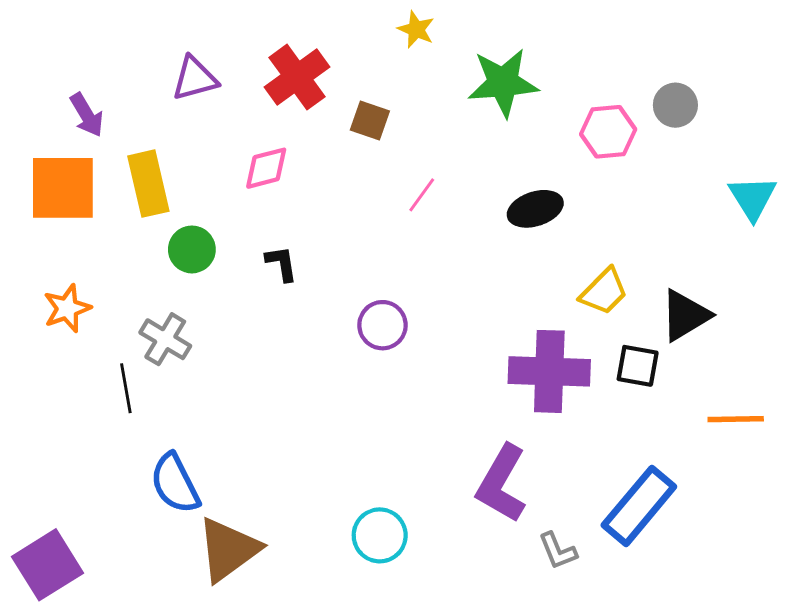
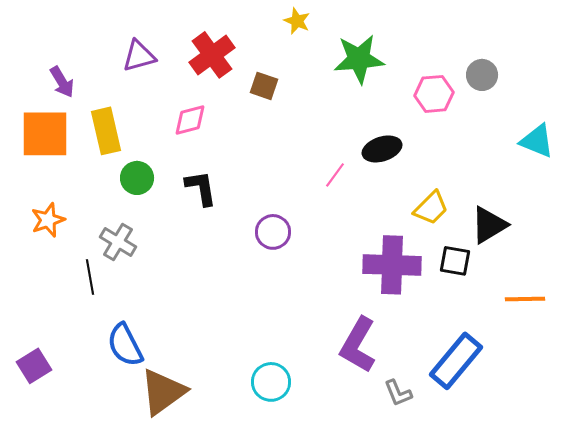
pink line: (422, 195) -> (335, 175), moved
cyan triangle: (752, 198) -> (537, 141), turned -36
black L-shape: (282, 263) -> (201, 188), size x1.4
purple square: (47, 565) -> (34, 366), moved, size x0.7

